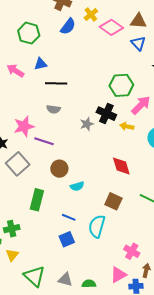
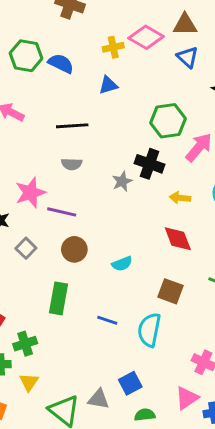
yellow cross: (91, 14) -> (113, 47), moved, turned 32
blue semicircle: (68, 26) -> (61, 63), moved, turned -96
blue triangle: (41, 64) -> (108, 85), moved
yellow arrow: (127, 126) -> (180, 198), moved
gray square: (18, 164) -> (26, 248), size x0.6
brown circle: (59, 169) -> (74, 249), moved
cyan semicircle: (77, 186) -> (122, 264), moved
blue square: (67, 239) -> (130, 383), moved
gray triangle: (65, 279) -> (99, 399), moved

